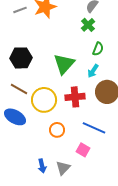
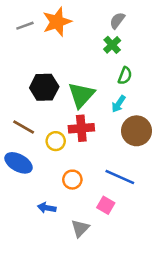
black hexagon: (21, 58) -> (44, 87), moved
red cross: (75, 97) -> (81, 128), moved
yellow circle: (44, 100) -> (56, 141), size x0.6
blue arrow: (42, 166) -> (47, 208), moved, turned 112

